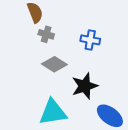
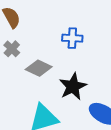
gray cross: (46, 34) -> (12, 49), moved, turned 35

